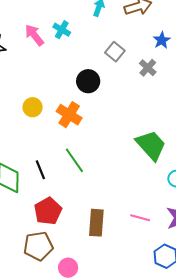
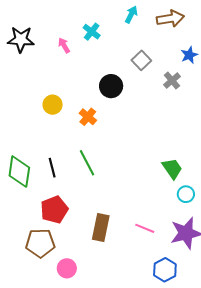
pink arrow: (34, 35) -> (64, 45), moved, size x0.7
orange cross: (69, 115) -> (88, 117), size x0.7
green trapezoid: (151, 145) -> (172, 169), moved, size x0.7

